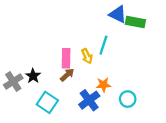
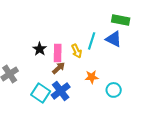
blue triangle: (118, 14) -> (114, 39), moved
black star: (33, 76) -> (40, 49), moved
blue cross: (89, 100) -> (61, 91), moved

